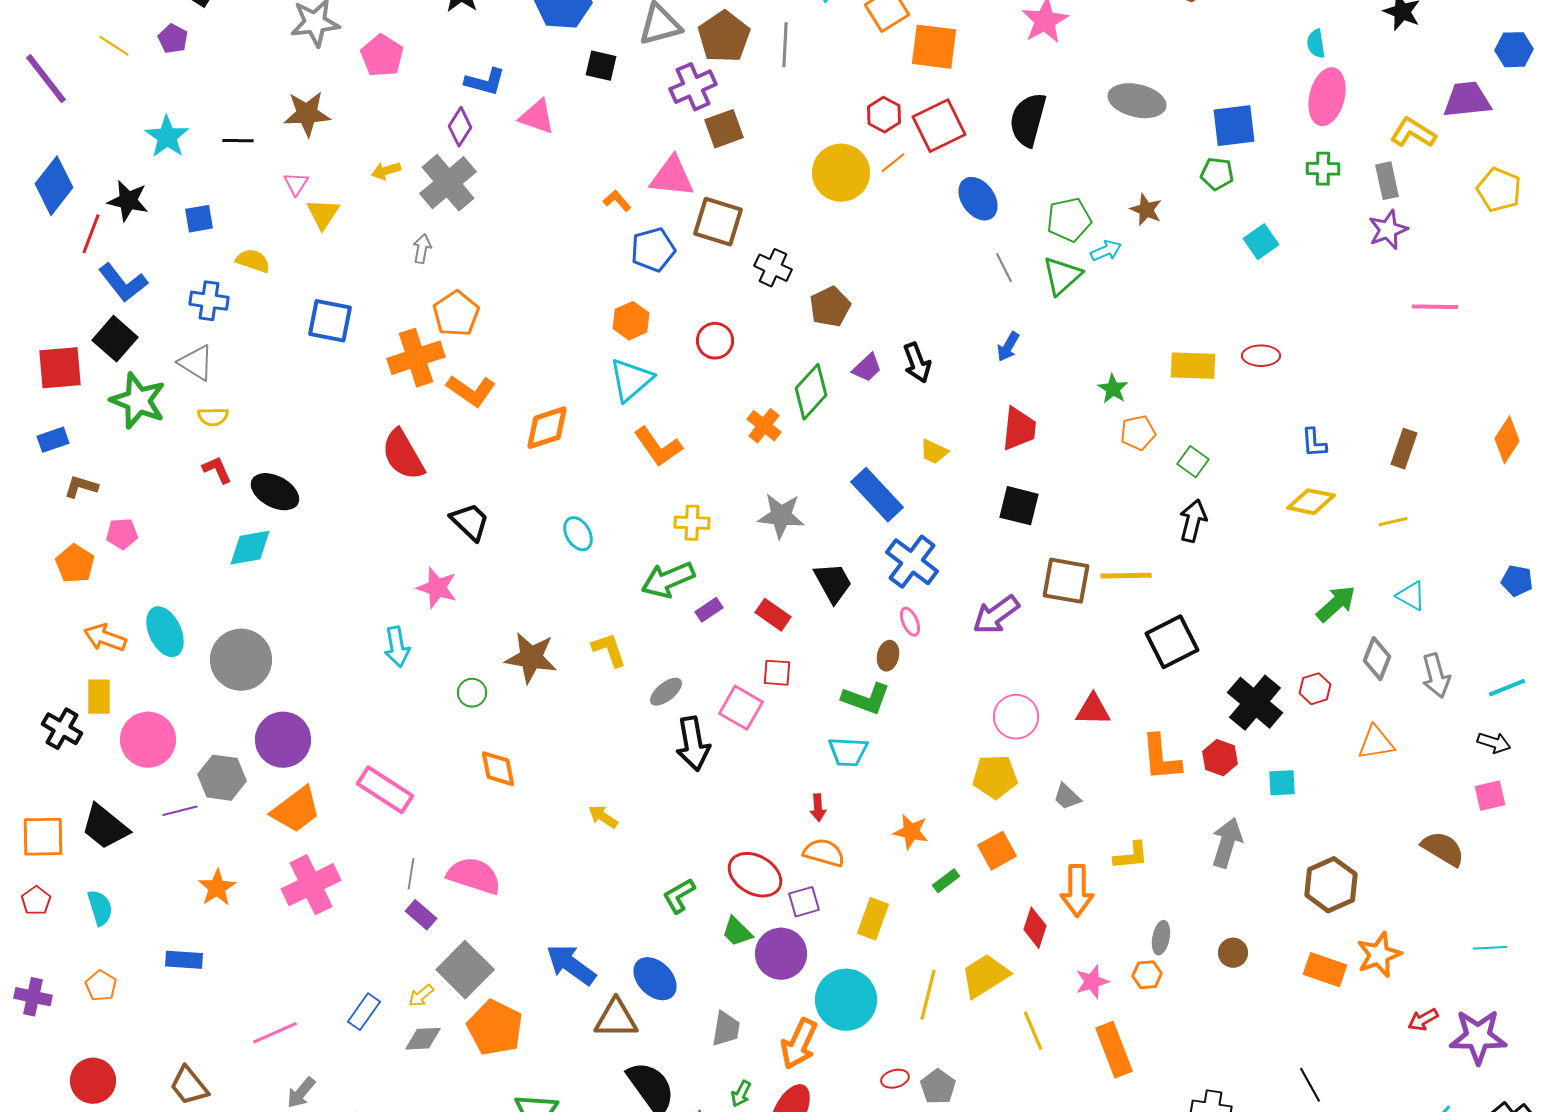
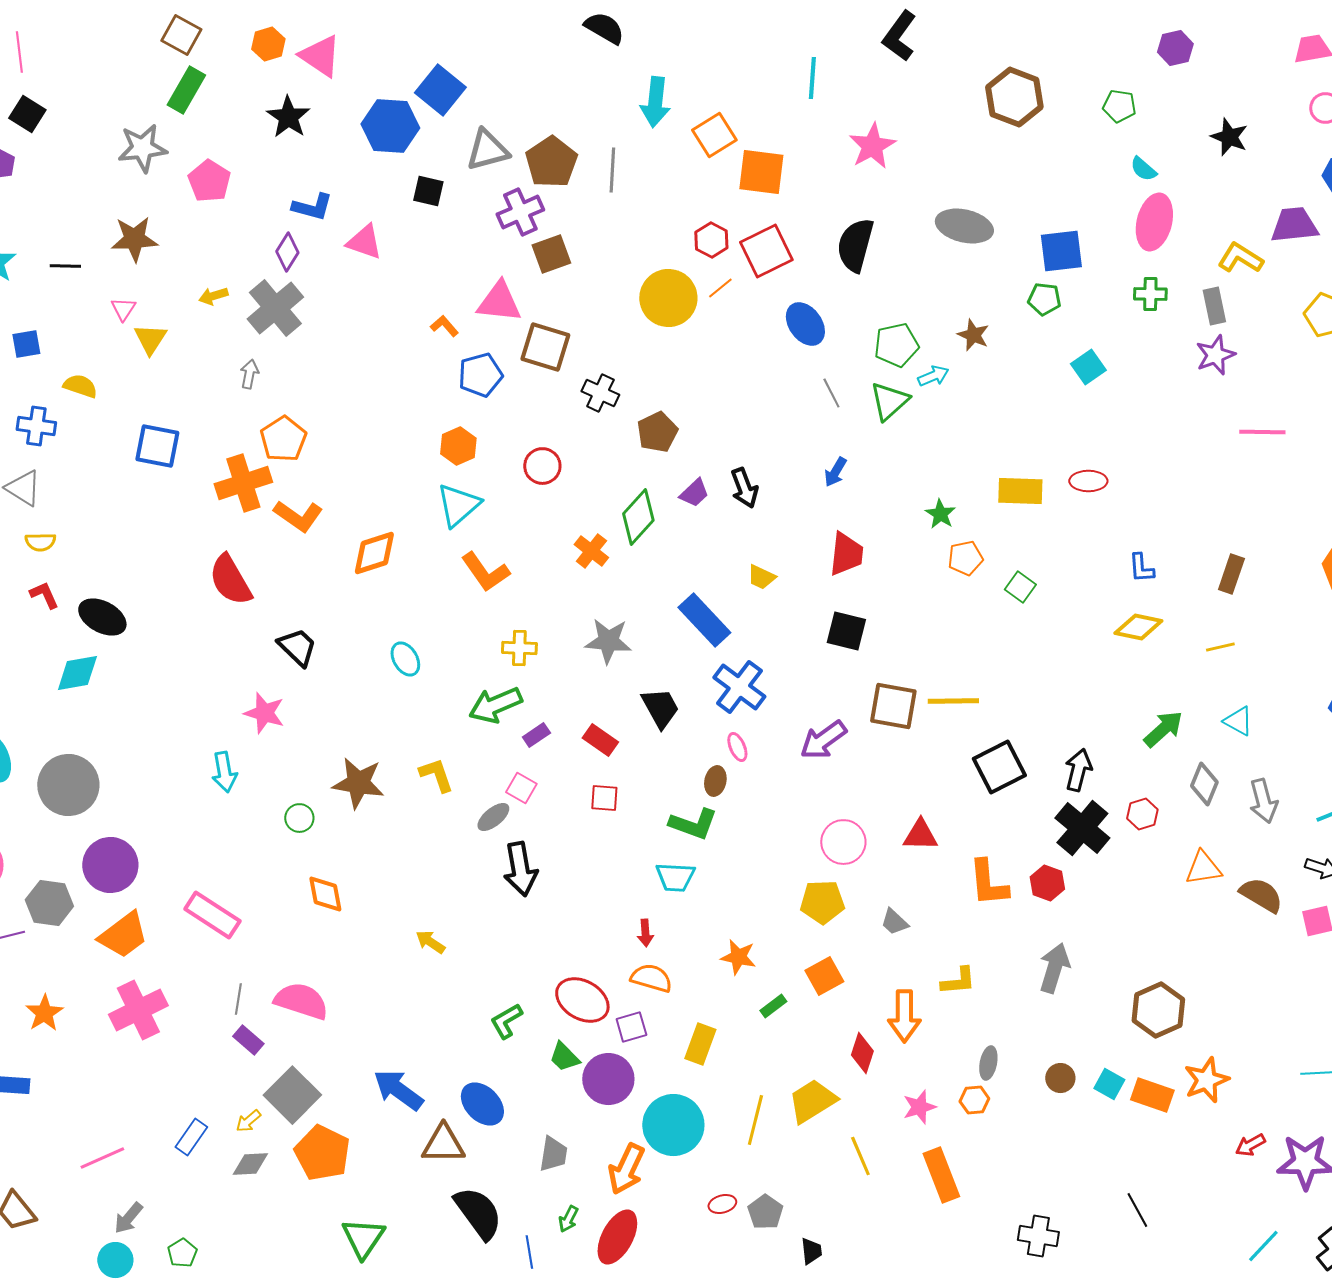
cyan semicircle: (1316, 44) -> (1143, 169), turned -40
black arrow: (1193, 521) -> (1078, 770), moved
pink square: (741, 708) -> (521, 788), moved, size x0.7
cyan square: (1282, 783) -> (1109, 1084), moved, turned 32
brown semicircle: (1443, 849) -> (1261, 895), moved

